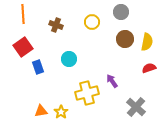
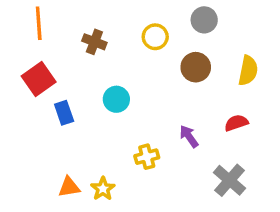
brown circle: (125, 39) -> (196, 67), moved
red semicircle: (149, 68) -> (236, 123), moved
yellow cross: (87, 93) -> (147, 157), size x0.6

